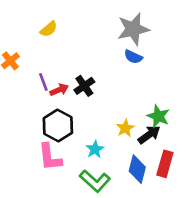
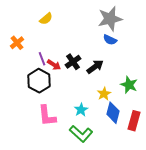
red arrow: (59, 90) -> (54, 65), turned 56
black hexagon: (58, 126) -> (39, 81), moved
black arrow: (149, 135) -> (95, 67), moved
blue diamond: (137, 169) -> (113, 113), moved

